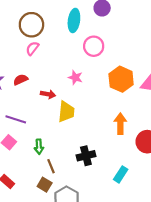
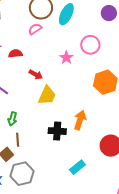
cyan ellipse: (74, 20) -> (66, 14), moved
pink star: (75, 78) -> (66, 58), moved
orange arrow: (120, 124) -> (80, 120), moved
black cross: (86, 156) -> (57, 131), moved

